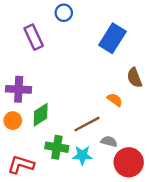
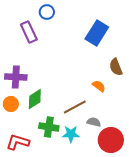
blue circle: (64, 13) -> (47, 12), moved

